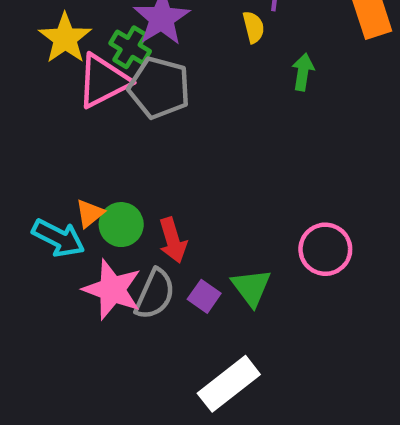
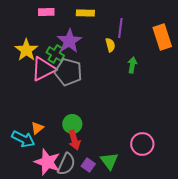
green circle: (121, 225) -> (72, 124), moved

